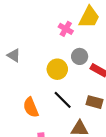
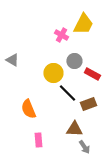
black line: (63, 100) -> (67, 93), moved
brown rectangle: (94, 102) -> (88, 104), turned -35

